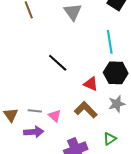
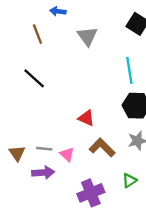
black line: (58, 63) -> (34, 78), moved
red triangle: (91, 84) -> (86, 118), moved

